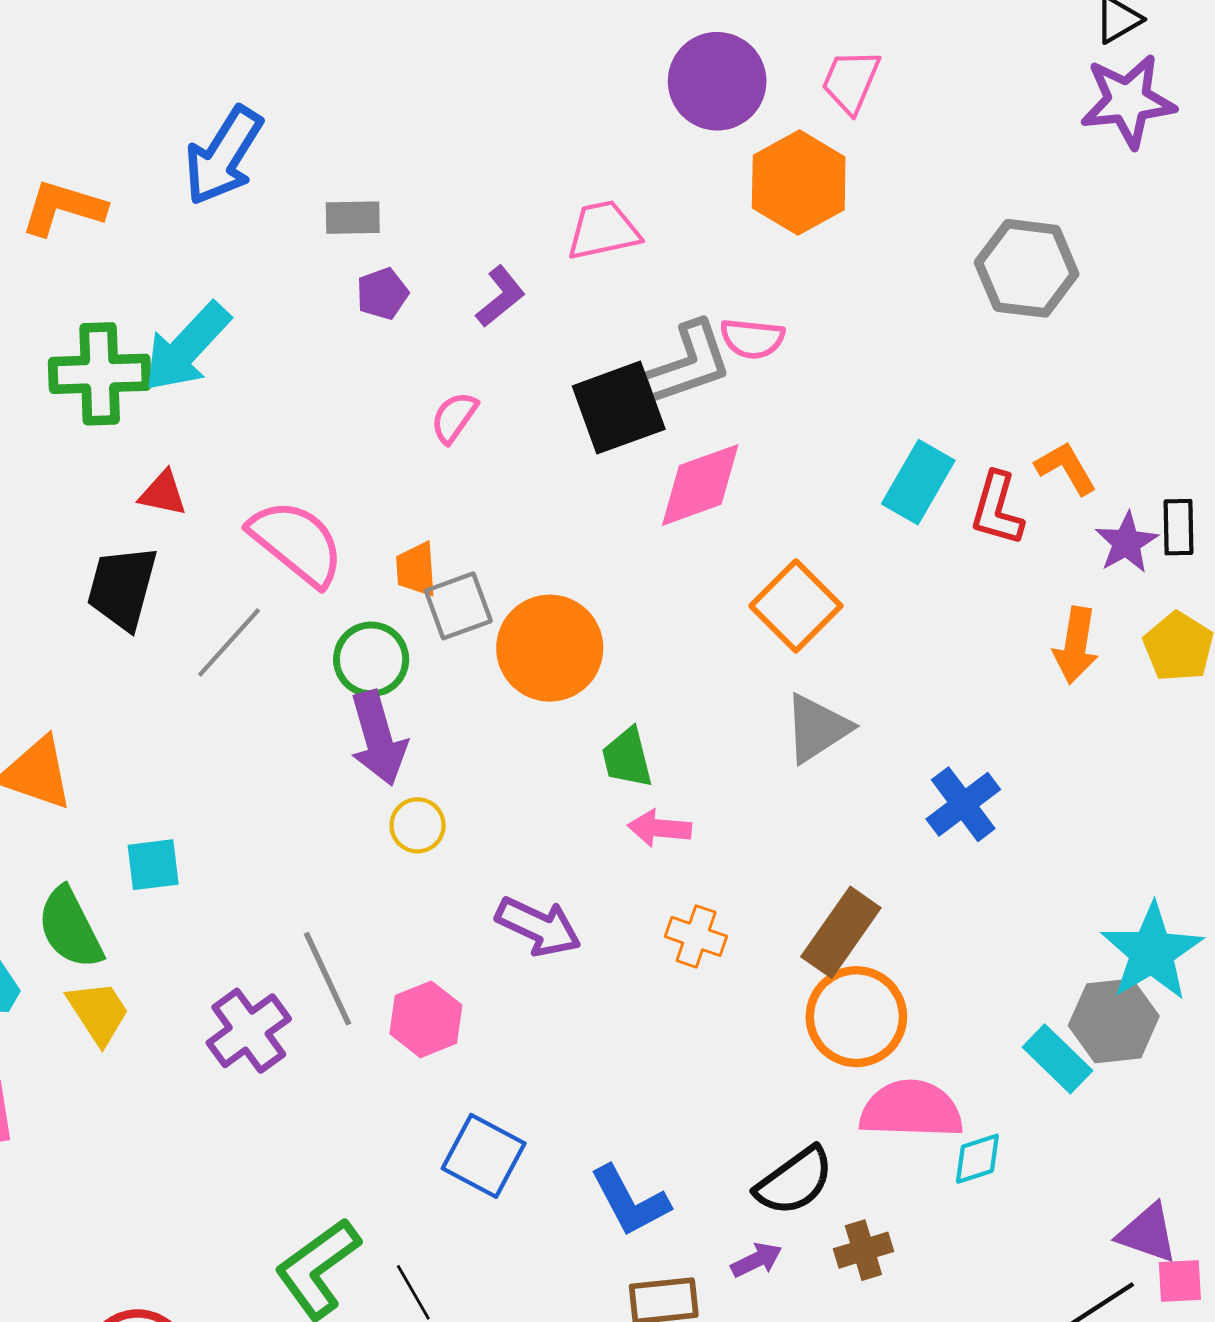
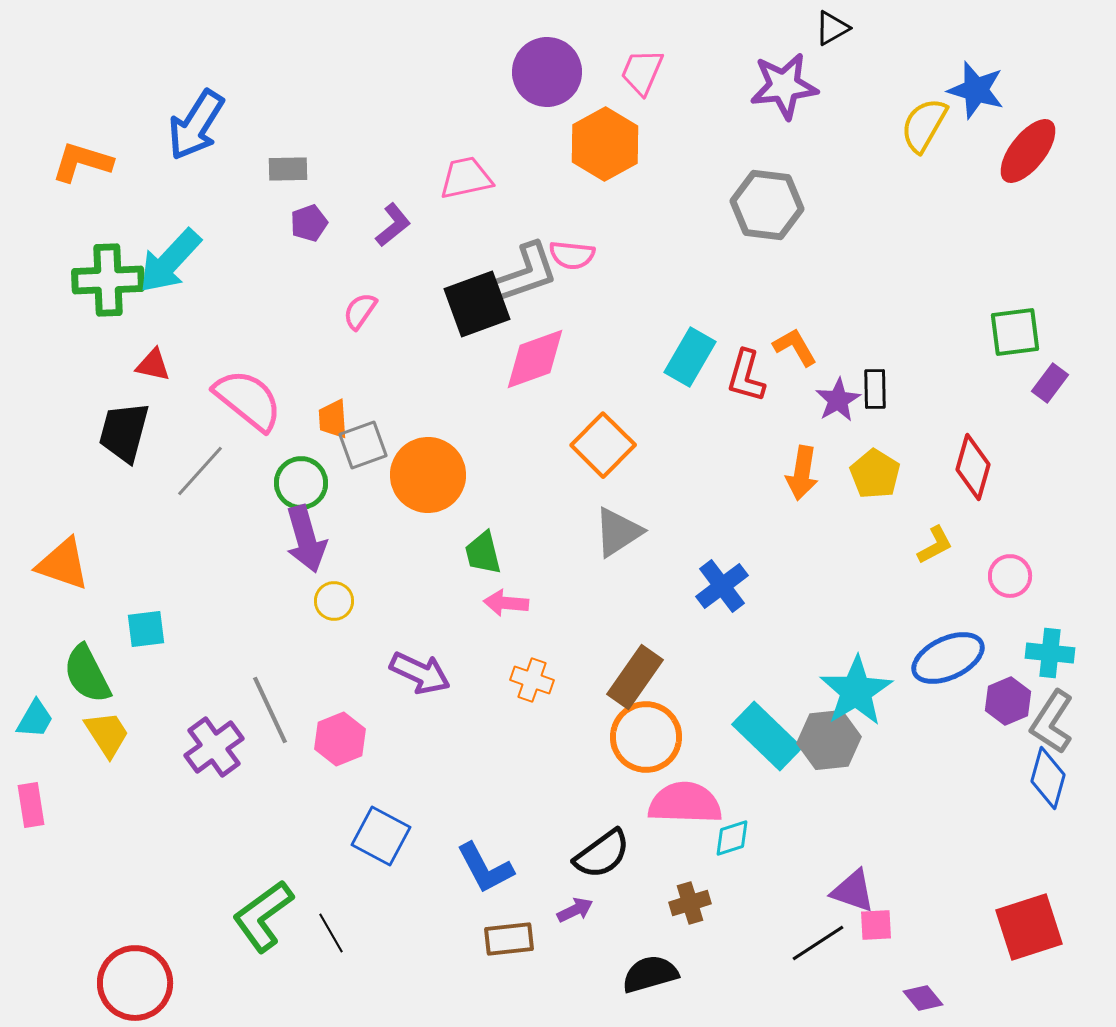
purple star: (1128, 101) -> (784, 86), moved
cyan rectangle: (1058, 1059) -> (767, 736), moved, size x1.4
brown cross: (863, 1250) -> (690, 903), moved

